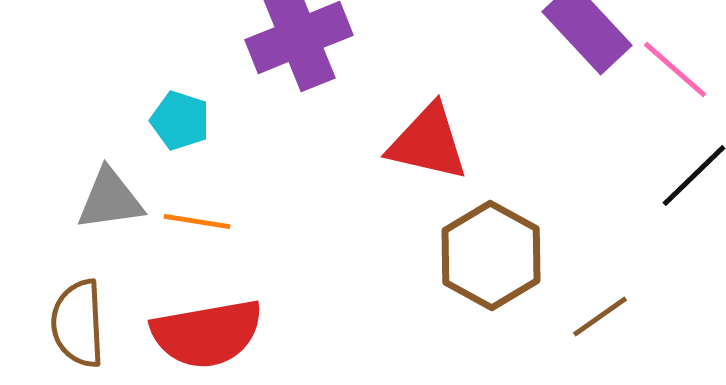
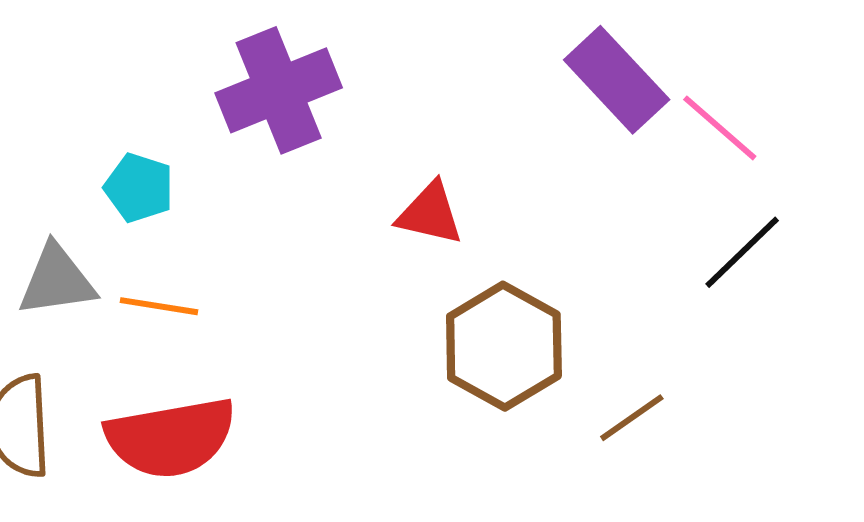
red triangle: (428, 142) -> (430, 214), size x0.7

